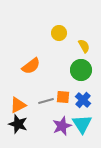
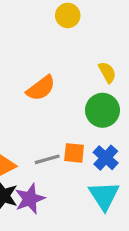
yellow circle: (59, 33) -> (68, 15), moved
orange semicircle: (31, 66) -> (41, 88), moved
purple star: (62, 126) -> (30, 199), moved

